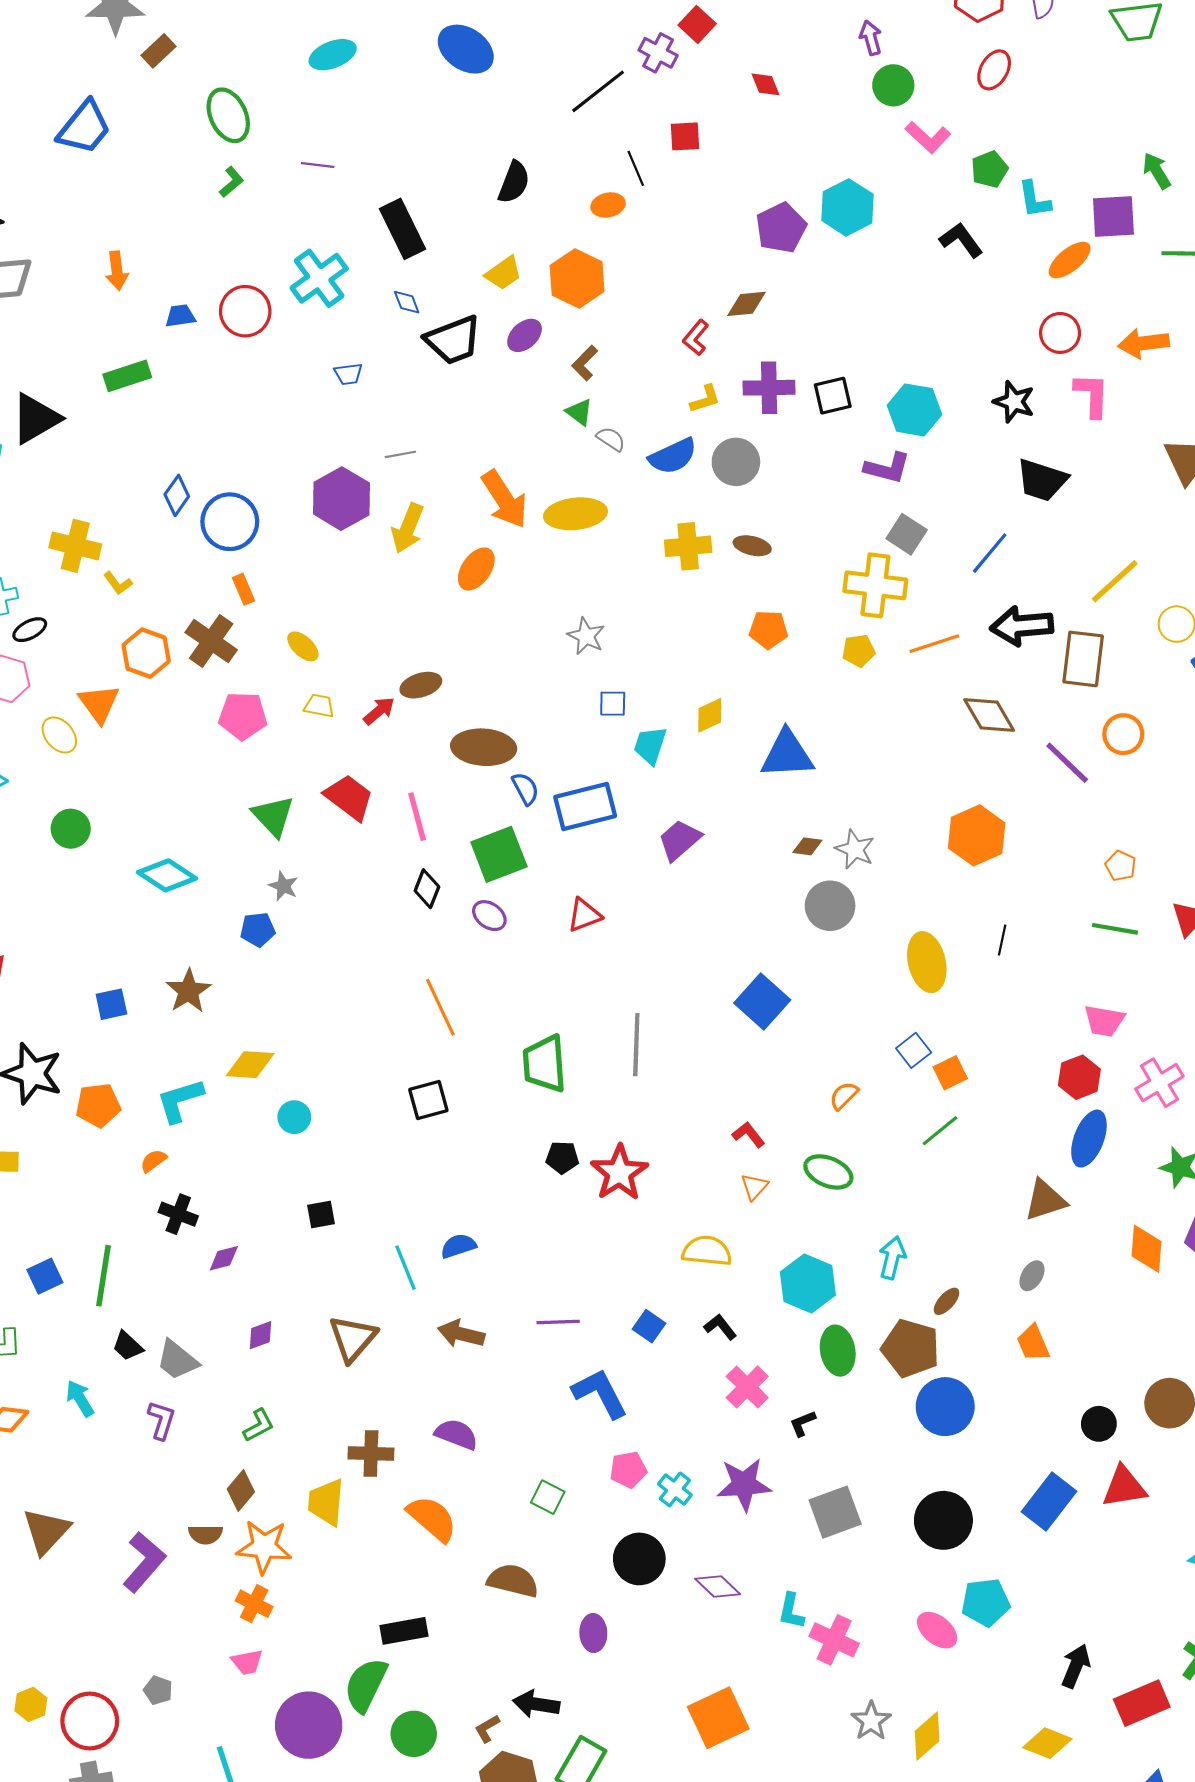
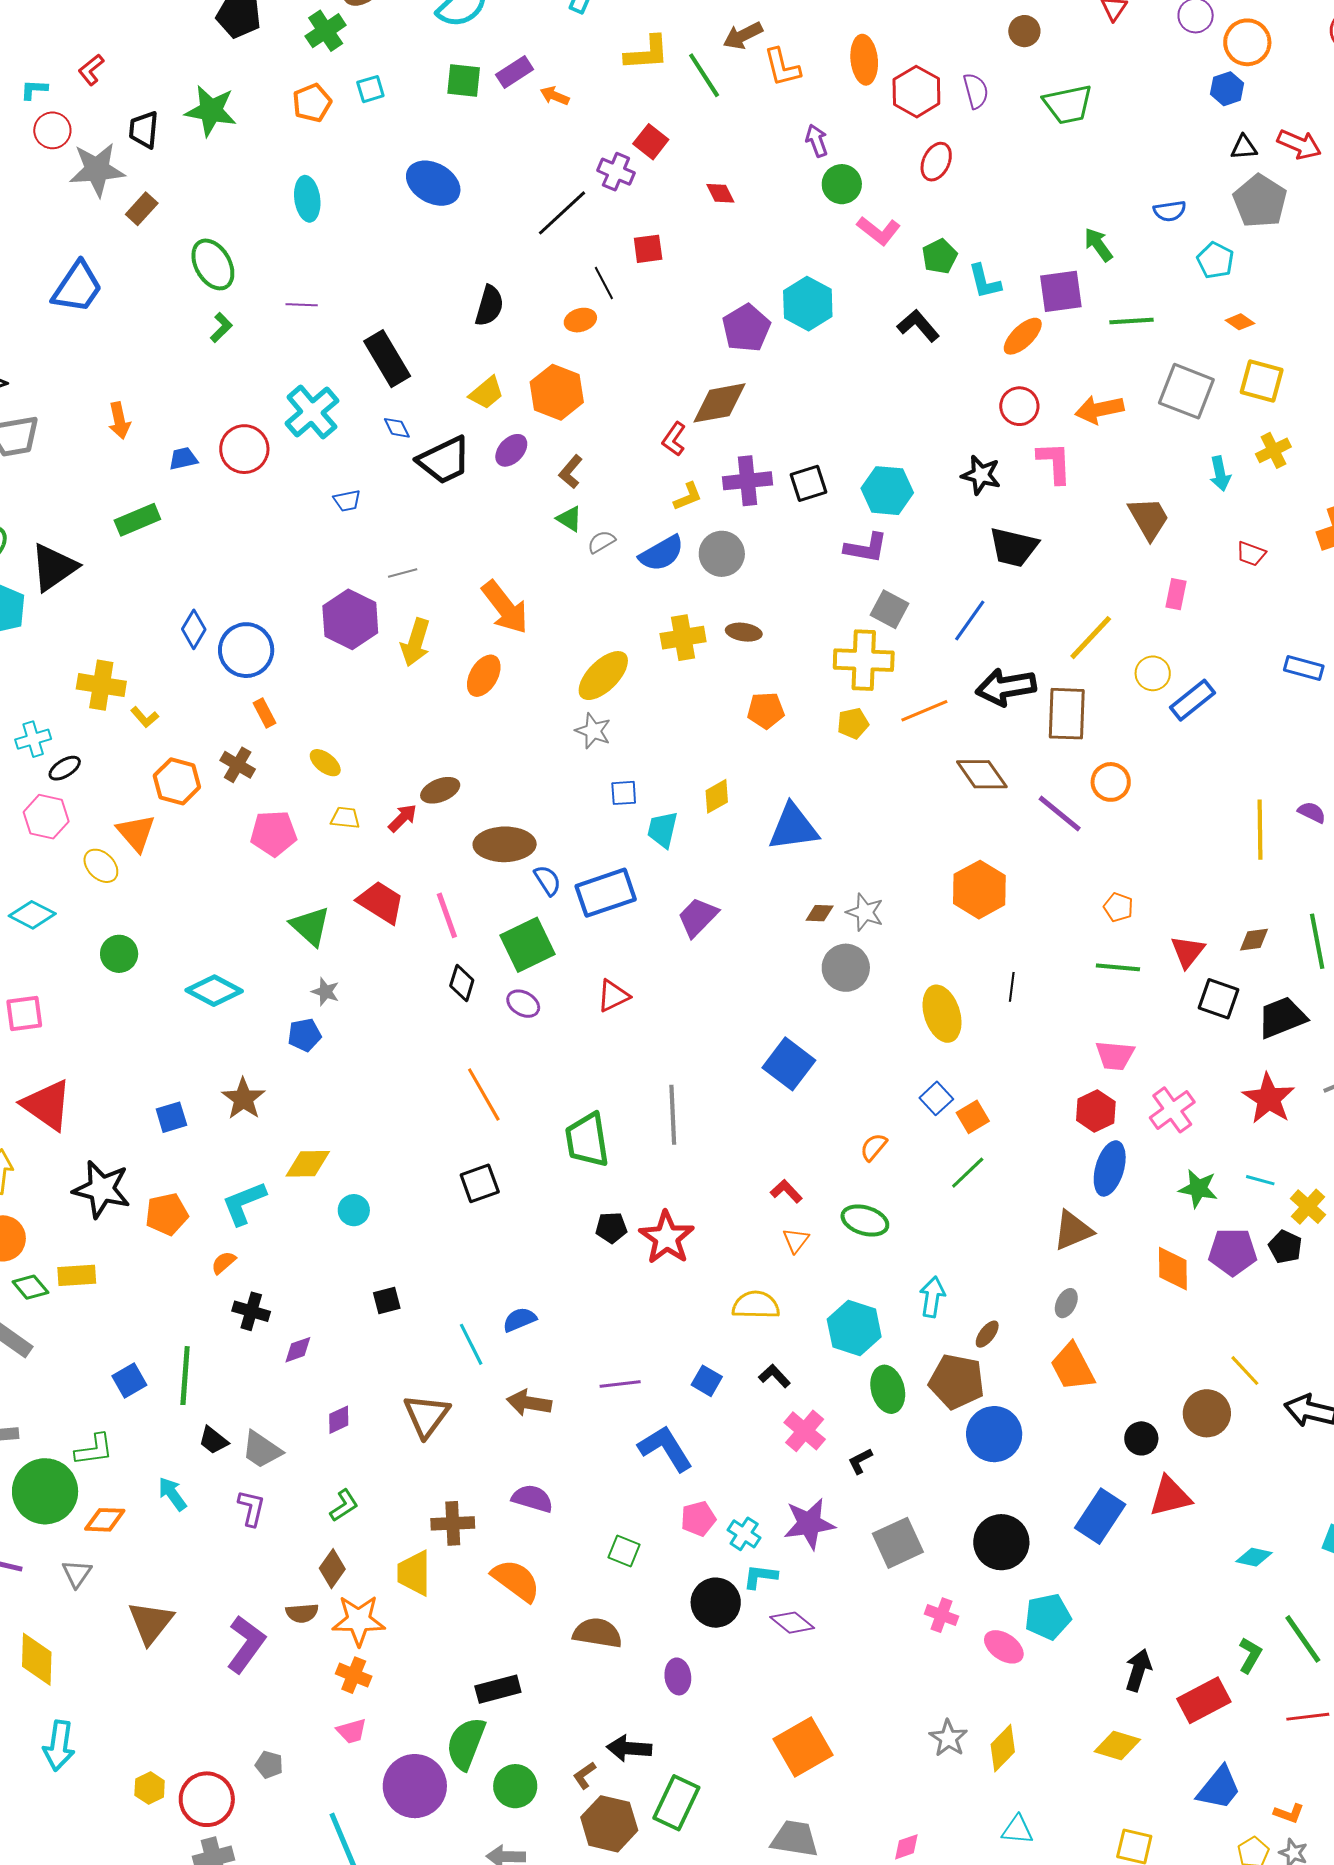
cyan ellipse: (333, 55) -> (307, 199), turned -72
brown diamond: (746, 304) -> (719, 403), size x1.5
gray semicircle: (611, 439) -> (601, 542), turned -60
yellow ellipse: (575, 514) -> (603, 676), moved, turned -34
brown cross: (211, 641) -> (238, 765), size x0.7
orange trapezoid: (1033, 1343) -> (1073, 1367), size x1.4
cyan L-shape: (791, 1611) -> (760, 1576), moved, turned 90
pink cross: (834, 1640) -> (941, 1615), moved, size x0.7

